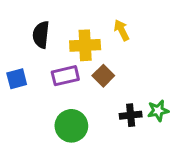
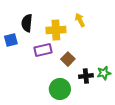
brown square: (103, 76) -> (68, 59), moved
blue square: (17, 79) -> (11, 40), moved
green circle: (71, 126) -> (60, 89), moved

